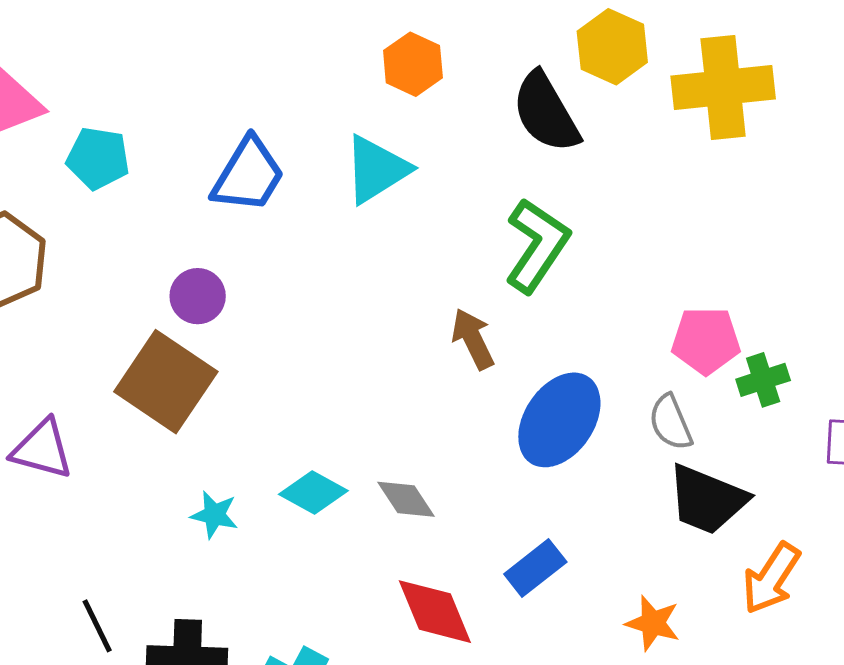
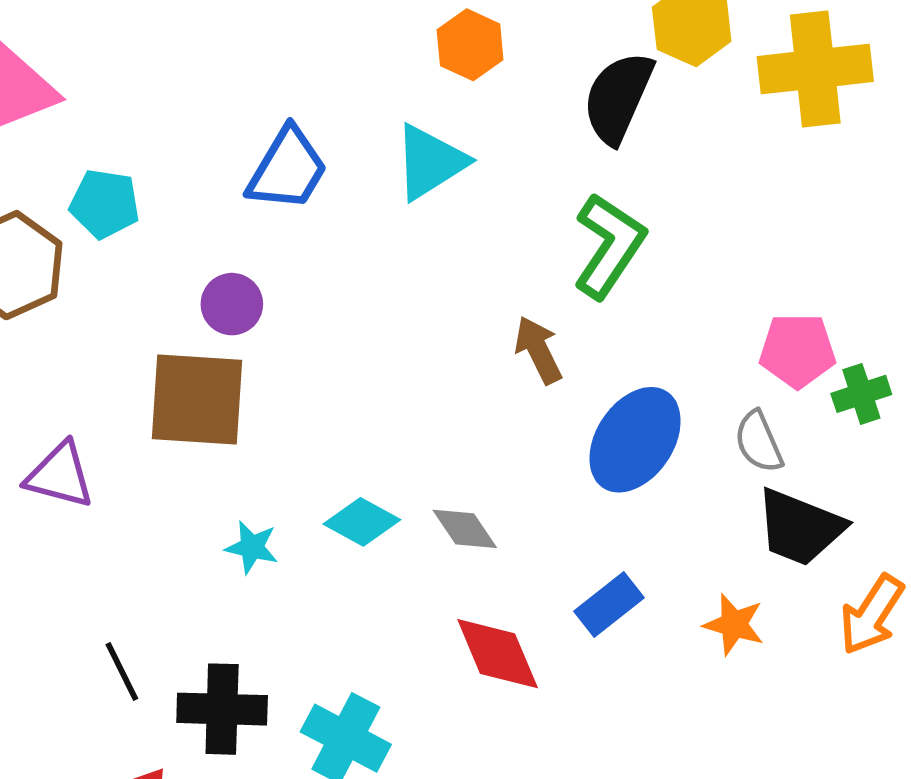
black semicircle: (546, 112) -> (618, 98), turned 54
cyan pentagon: (98, 158) -> (105, 204), moved
brown square: (166, 382) -> (197, 399), turned -30
orange star: (653, 623) -> (734, 624), moved

